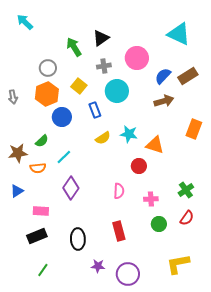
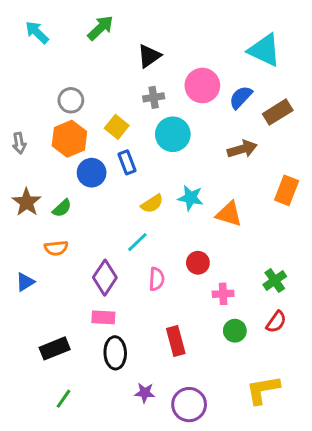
green arrow: (74, 47) -> (100, 28), moved, turned 78
blue semicircle: (163, 76) -> (241, 97), moved
blue rectangle: (95, 110) -> (127, 162), moved
brown star: (18, 153) -> (27, 202), moved, turned -30
cyan line: (64, 157) -> (137, 242), moved
red circle: (139, 166) -> (198, 263), moved
pink semicircle: (119, 191) -> (157, 279), moved
pink rectangle: (41, 211) -> (103, 317), moved

